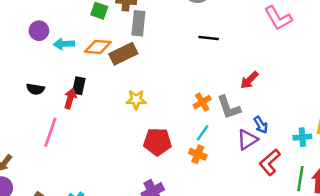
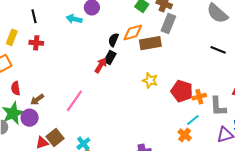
cyan arrow: (64, 44) -> (74, 19), moved
orange diamond: (98, 47) -> (133, 33), turned -35
black semicircle: (35, 89) -> (113, 40), moved, turned 88
pink line: (50, 132) -> (74, 101), moved
red pentagon: (157, 142) -> (182, 91), moved

